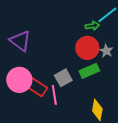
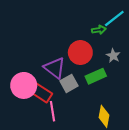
purple triangle: (20, 41) -> (55, 68), moved
red circle: (87, 48) -> (80, 53), moved
pink line: (54, 95) -> (53, 111), moved

